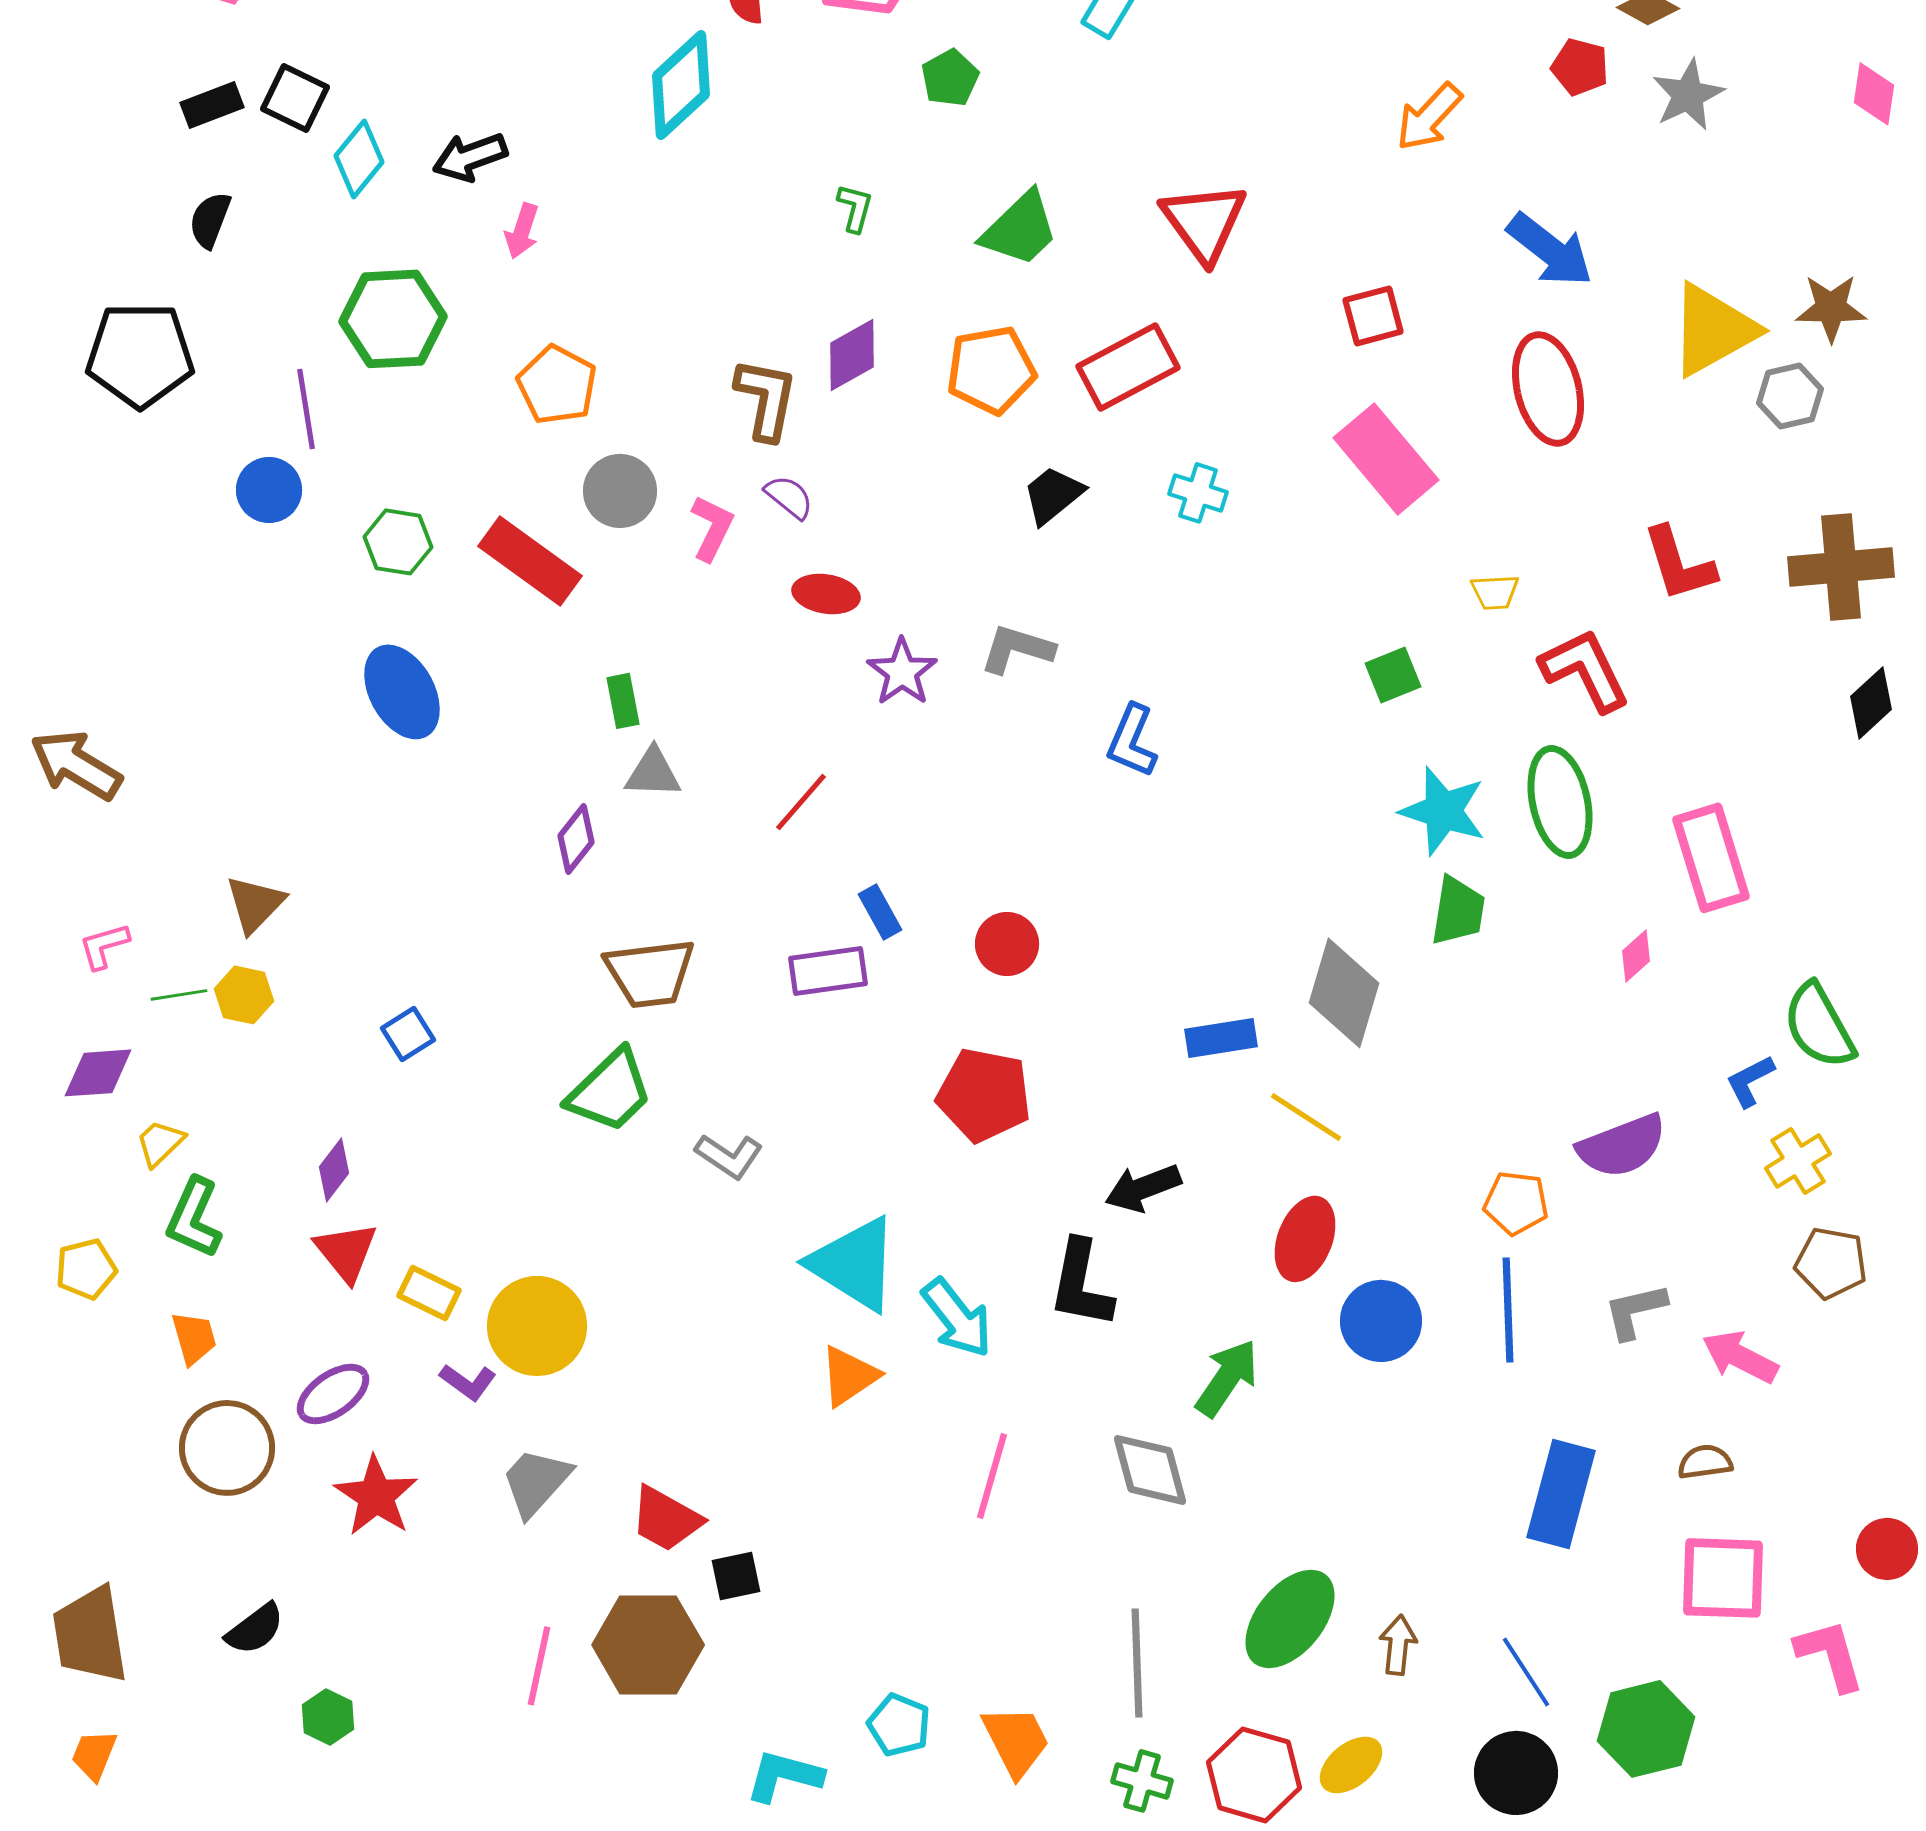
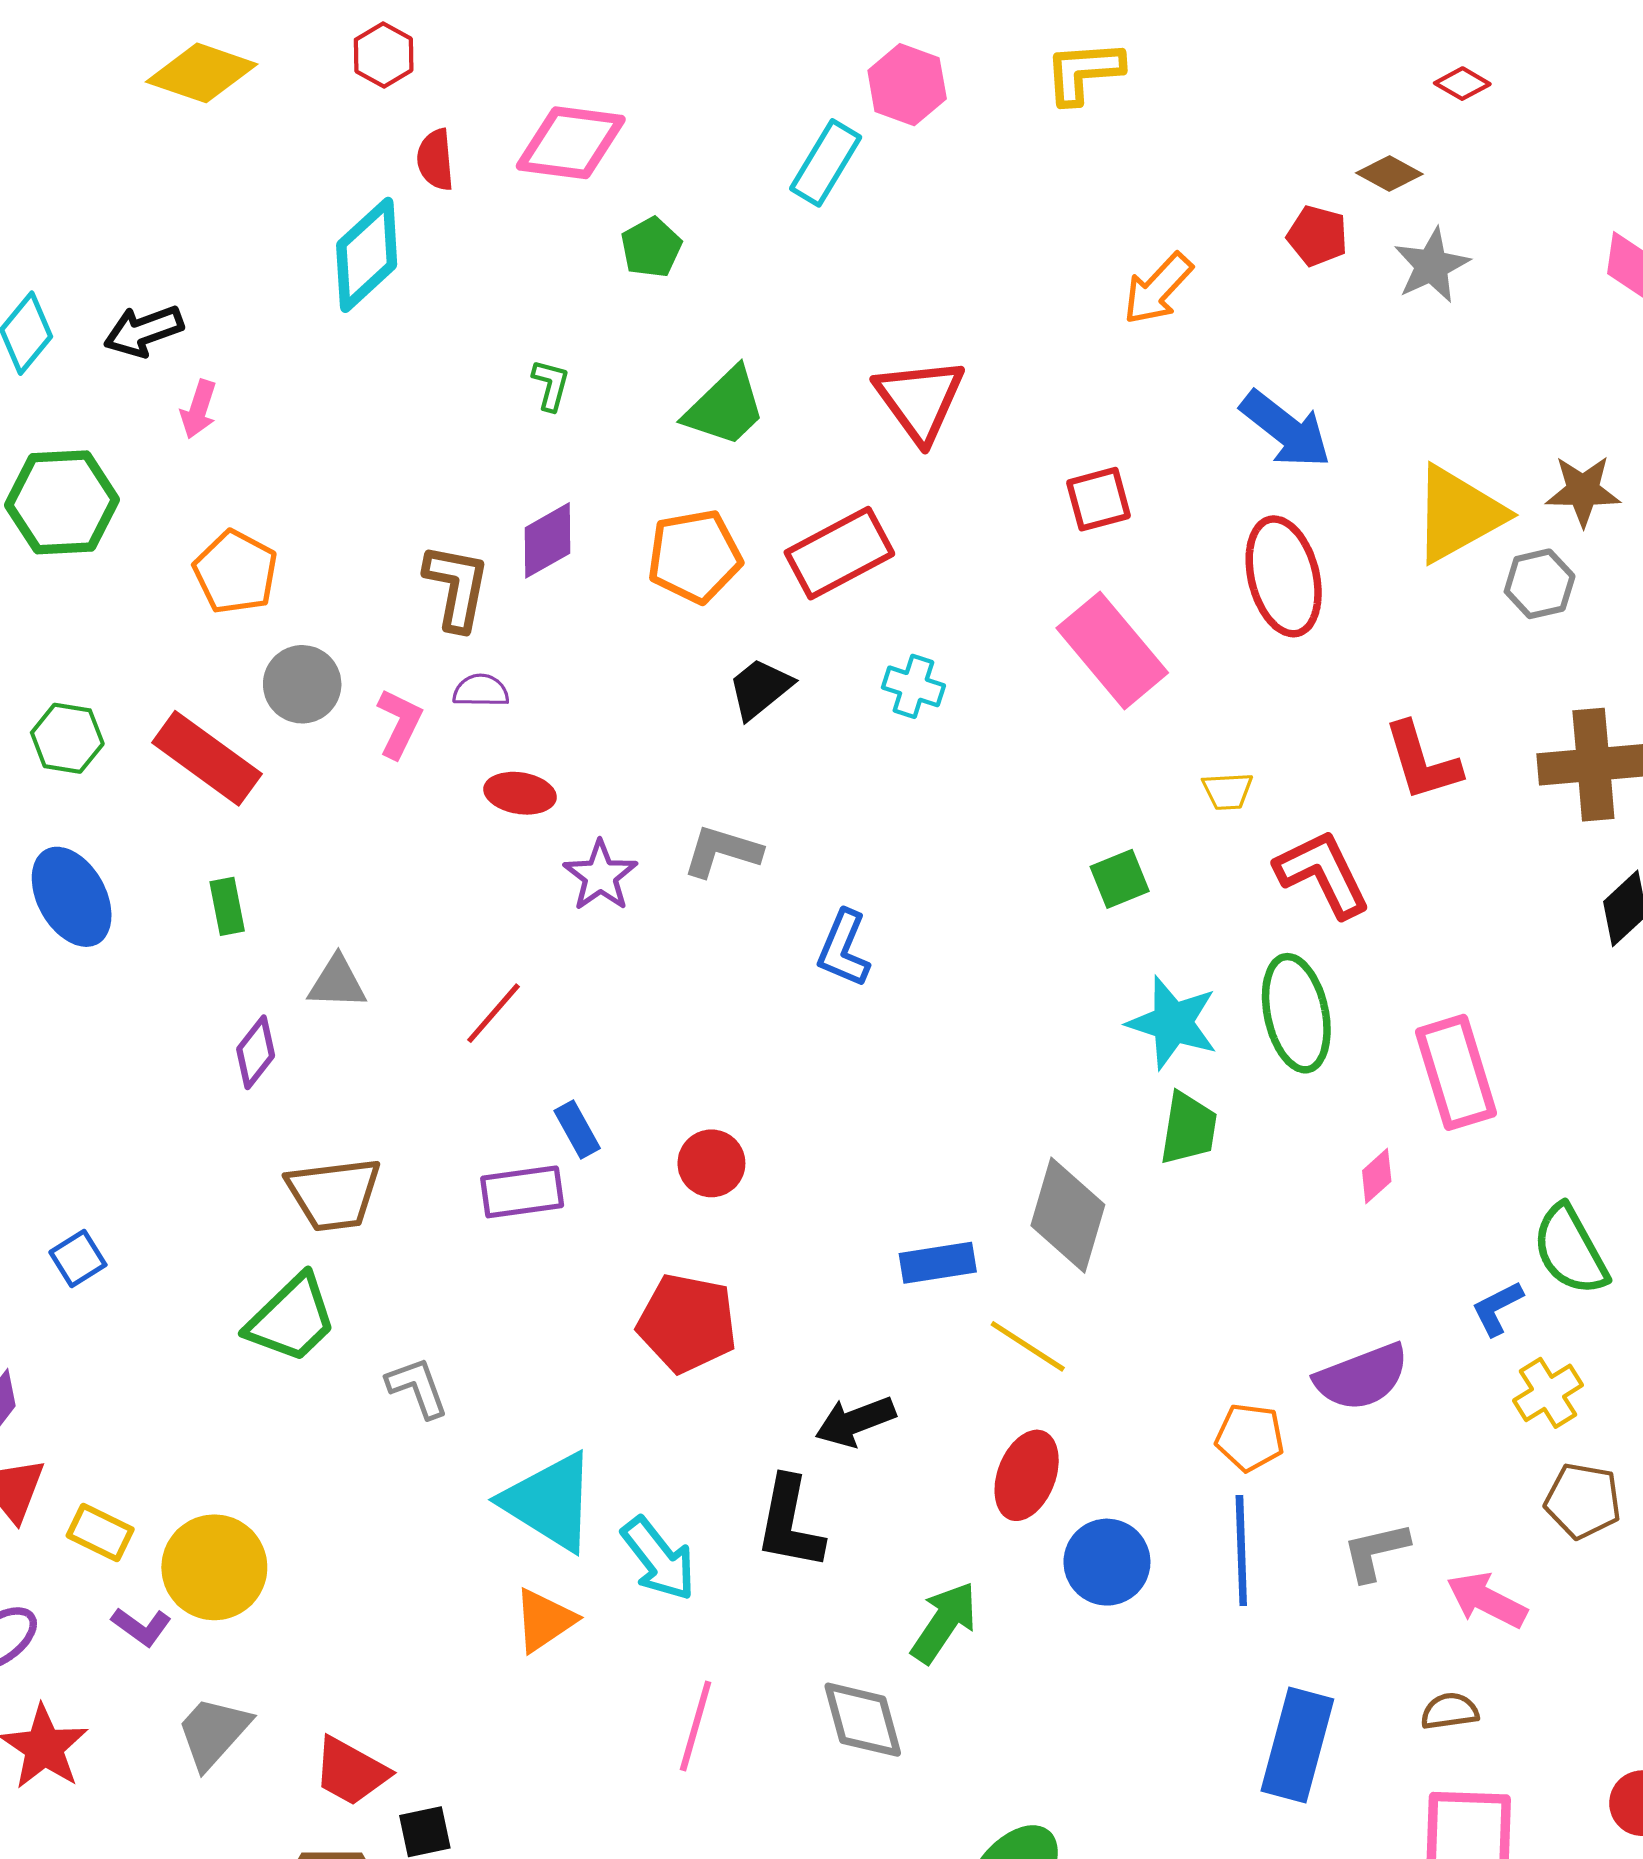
purple semicircle: (789, 497) -> (481, 691), turned -38
green rectangle: (623, 701) -> (227, 906), moved
gray L-shape: (729, 1156) -> (417, 1388), turned -144

